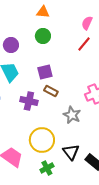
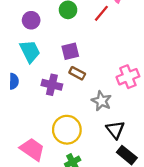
red line: (84, 44) -> (101, 13), moved
black triangle: (71, 152) -> (115, 130), moved

